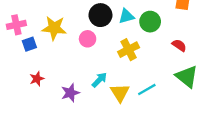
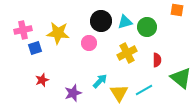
red semicircle: (179, 45) -> (157, 60), moved, turned 56

